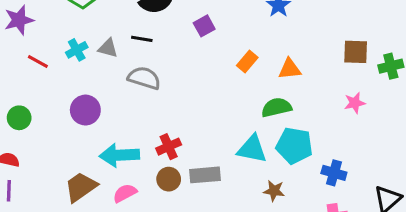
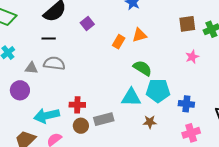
gray triangle: (108, 48) -> (31, 68), moved
orange triangle: (290, 69) -> (140, 35), moved
green semicircle: (276, 107) -> (142, 68), turned 54
red cross: (169, 147) -> (77, 105), turned 35

